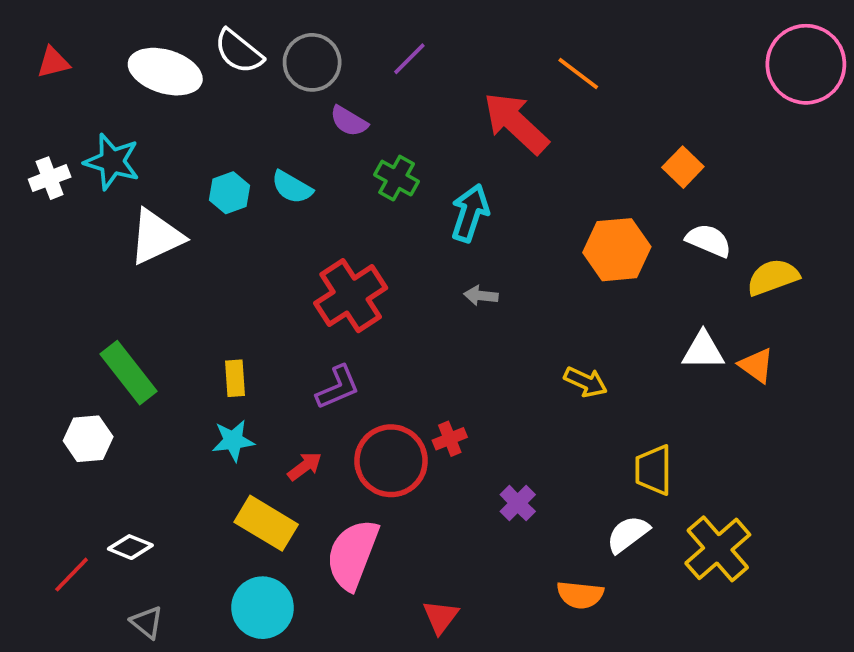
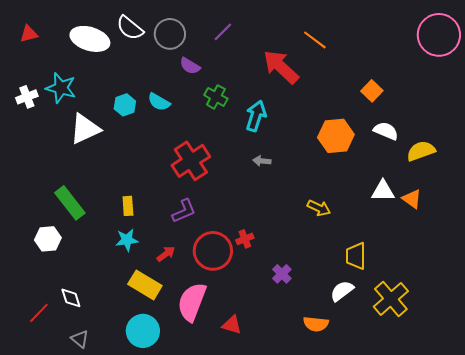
white diamond: (130, 547) -> (71, 298), turned 50
red triangle: (441, 617) -> (232, 325), moved, turned -50

